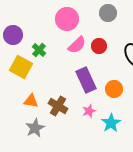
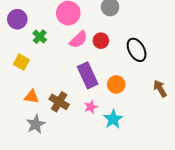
purple circle: (13, 35) -> (17, 19), moved
green cross: (39, 50) -> (40, 37), moved
yellow square: (21, 67) -> (21, 62), size x0.7

